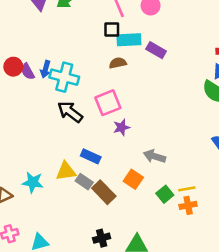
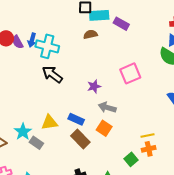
pink square: (108, 103) -> (130, 73), moved
blue rectangle: (91, 156) -> (76, 119), moved
gray arrow: (154, 156) -> (107, 107), moved
cyan star: (33, 182) -> (23, 132), turned 30
gray rectangle: (84, 182) -> (36, 143), moved
green square: (165, 194) -> (131, 159), moved

